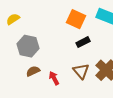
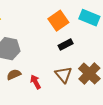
orange square: (76, 19) -> (58, 21), turned 30

